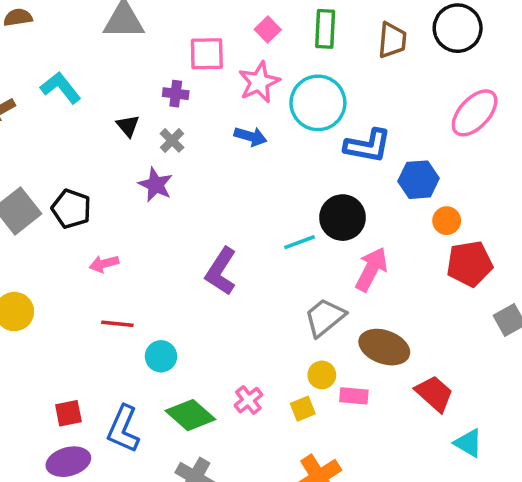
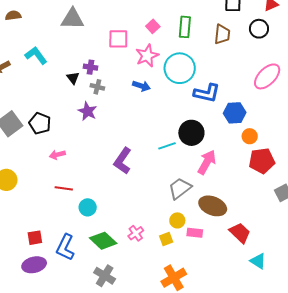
black circle: (458, 28) -> (259, 29), size x0.7
purple cross: (176, 94) -> (91, 67), moved
gray cross: (172, 140) -> (97, 87), turned -32

